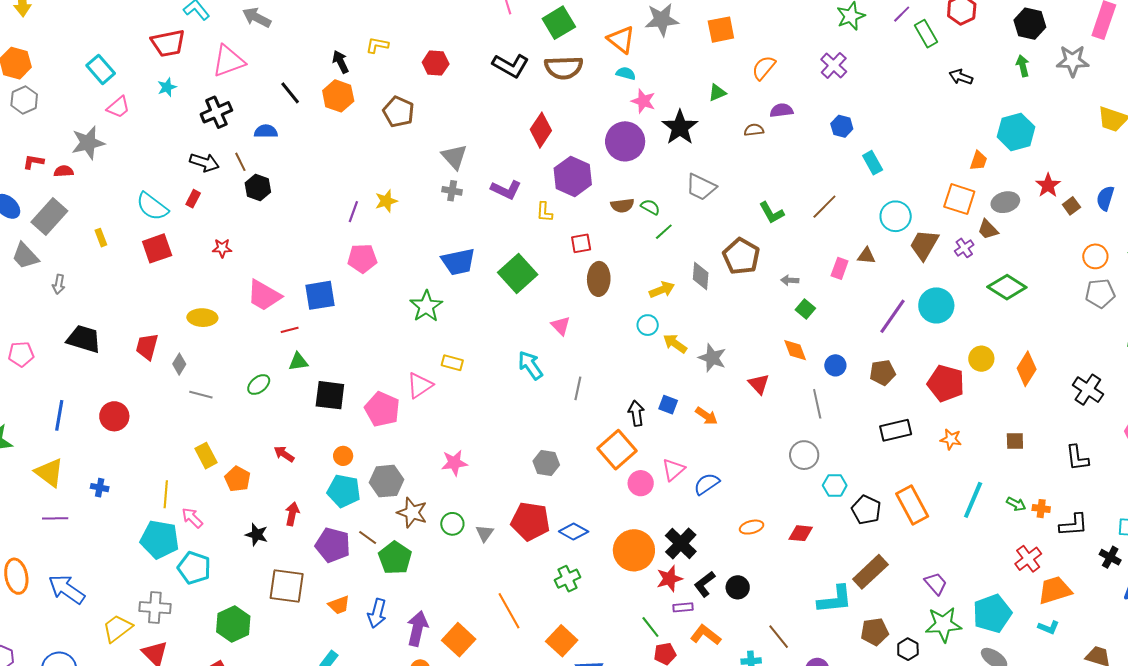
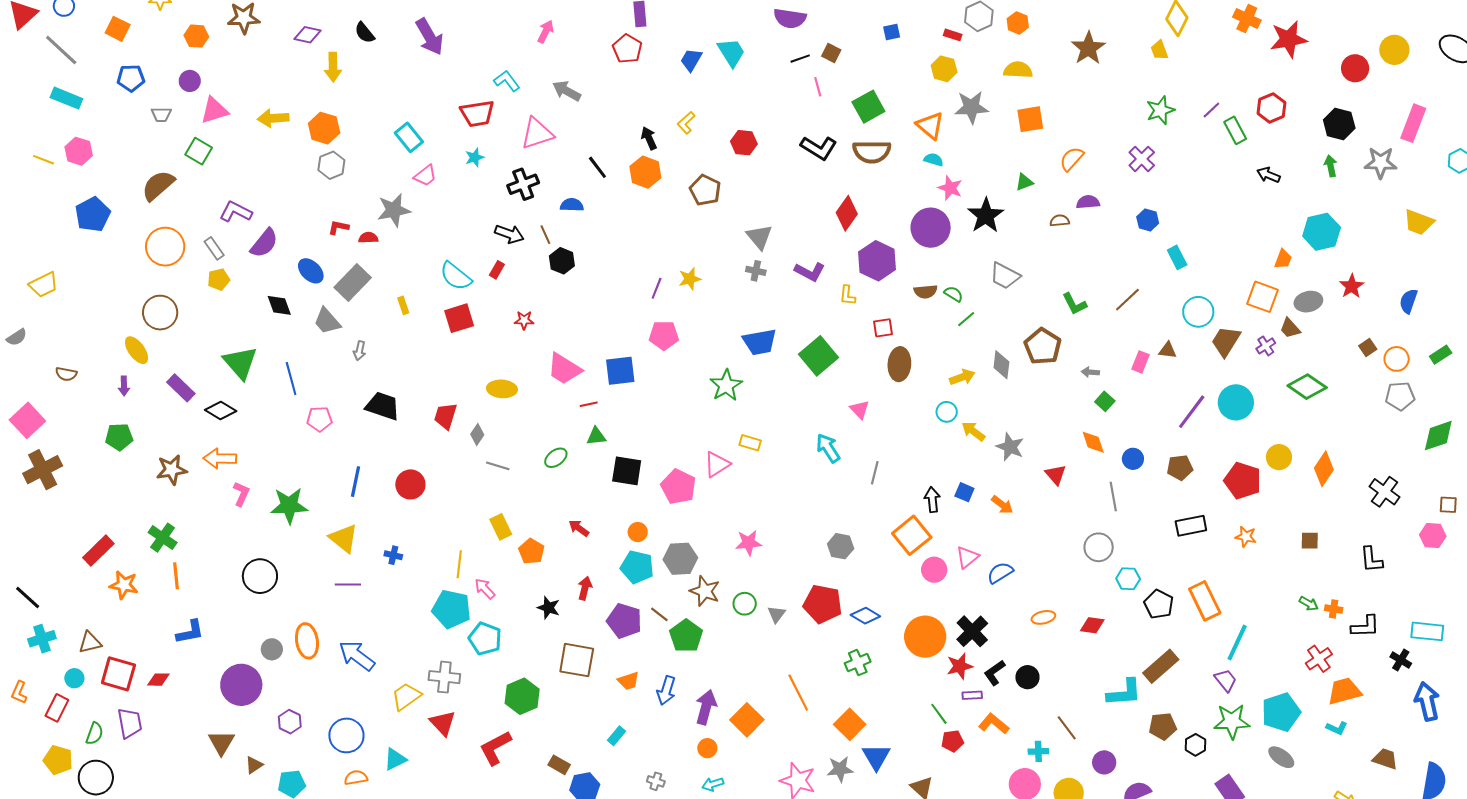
yellow L-shape: (377, 45) -> (686, 123), turned -55
brown square: (1071, 206) -> (1368, 347), moved
cyan line: (973, 500) -> (1237, 642), moved

